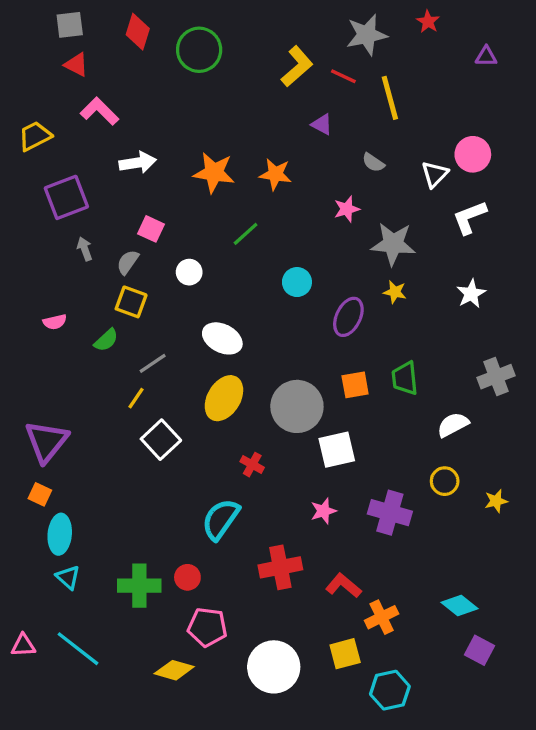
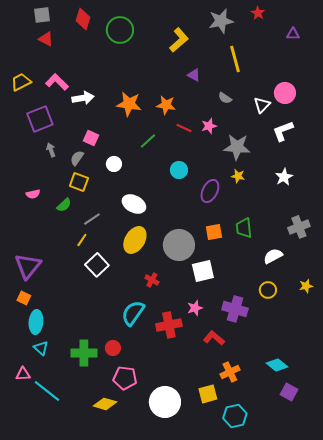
red line: (343, 76) -> (184, 128), moved
pink L-shape: (100, 111) -> (57, 82), moved
yellow star: (496, 501) -> (306, 286), moved
red cross: (280, 567) -> (169, 325), moved
red L-shape: (343, 586) -> (214, 338), moved
pink triangle: (23, 645) -> (23, 374), moved

